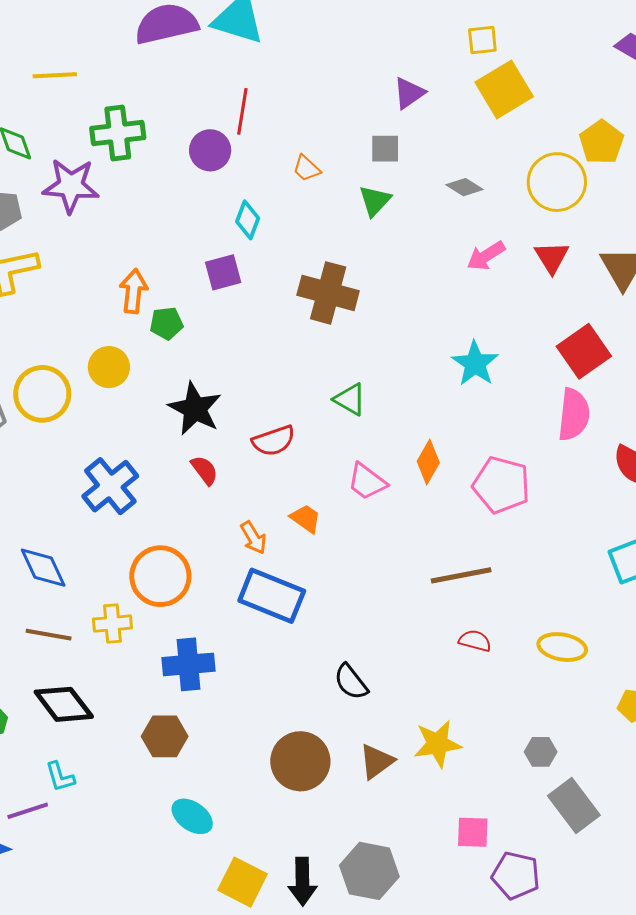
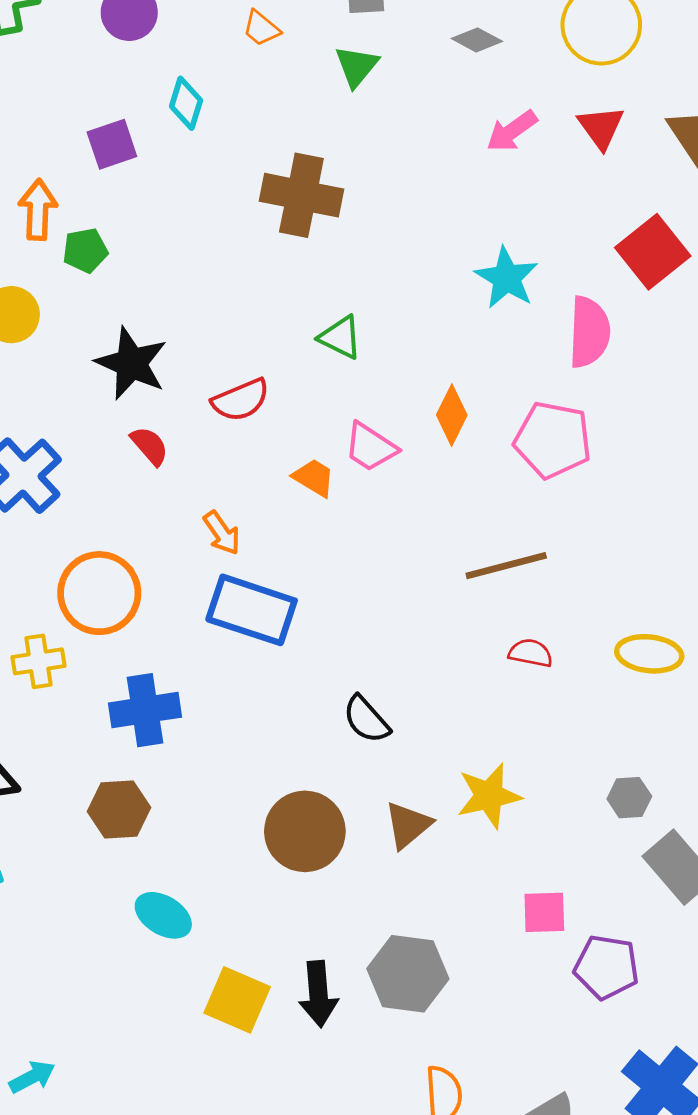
purple square: (223, 272) -> (112, 144), moved
pink semicircle: (574, 414) -> (589, 332), moved
orange trapezoid: (306, 519) -> (314, 478), moved

